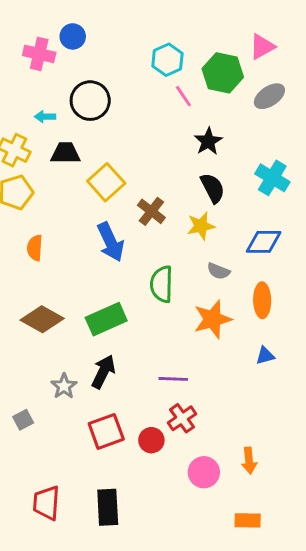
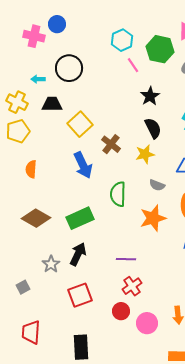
red circle: (151, 440) -> (121, 311), moved
red trapezoid: (46, 503) -> (31, 332), moved

